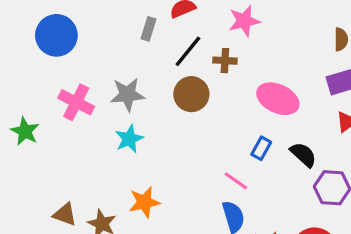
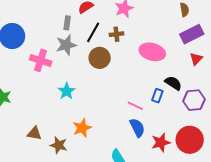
gray star: (127, 94) -> (66, 45), moved
pink cross: (76, 102) -> (41, 60), moved
blue rectangle: (261, 148) -> (157, 96), moved
brown triangle: (65, 214) -> (34, 133), moved

